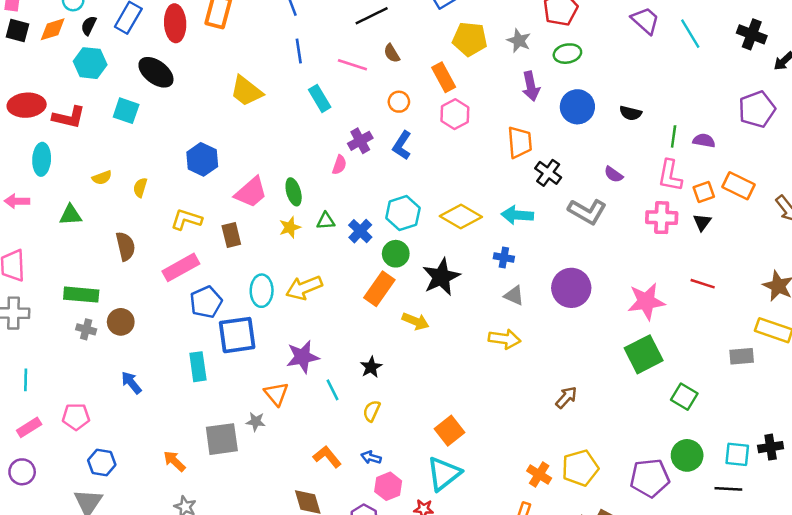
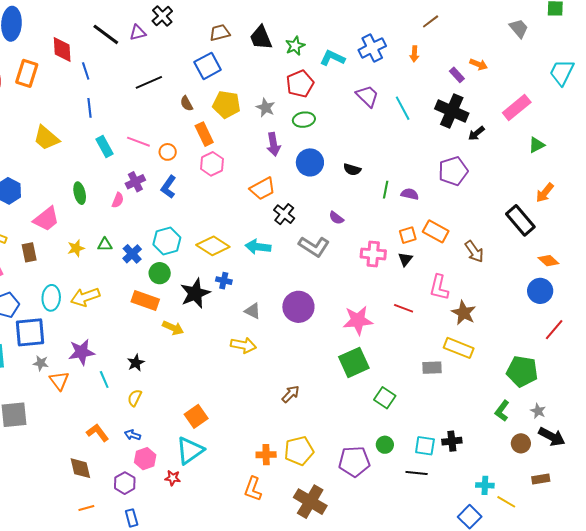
black cross: (752, 34) -> (452, 111), size x1.4
brown semicircle: (392, 53) -> (186, 103), moved
pink line: (352, 65) -> (138, 142), moved
orange trapezoid: (520, 142) -> (263, 189), turned 64
pink L-shape: (670, 176) -> (439, 287), moved
green ellipse: (294, 192) -> (80, 193), moved
blue cross: (504, 257) -> (224, 281), moved
orange rectangle: (379, 289) -> (145, 301), turned 72
gray star: (256, 422) -> (41, 363), moved
green circle: (687, 455) -> (385, 445), size x0.7
orange cross: (539, 475) -> (266, 455), turned -36

